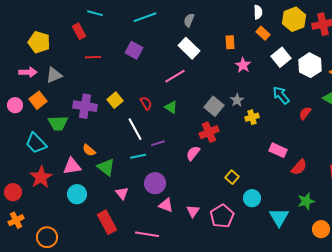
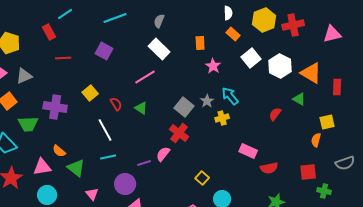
cyan line: (95, 13) -> (65, 14), turned -49
cyan arrow: (281, 95) -> (230, 96), moved
yellow square: (115, 100) -> (90, 93), moved
red cross: (209, 132) -> (179, 133), turned -30
purple line: (158, 143) -> (144, 163), moved
red semicircle: (299, 167) -> (269, 168), turned 36

